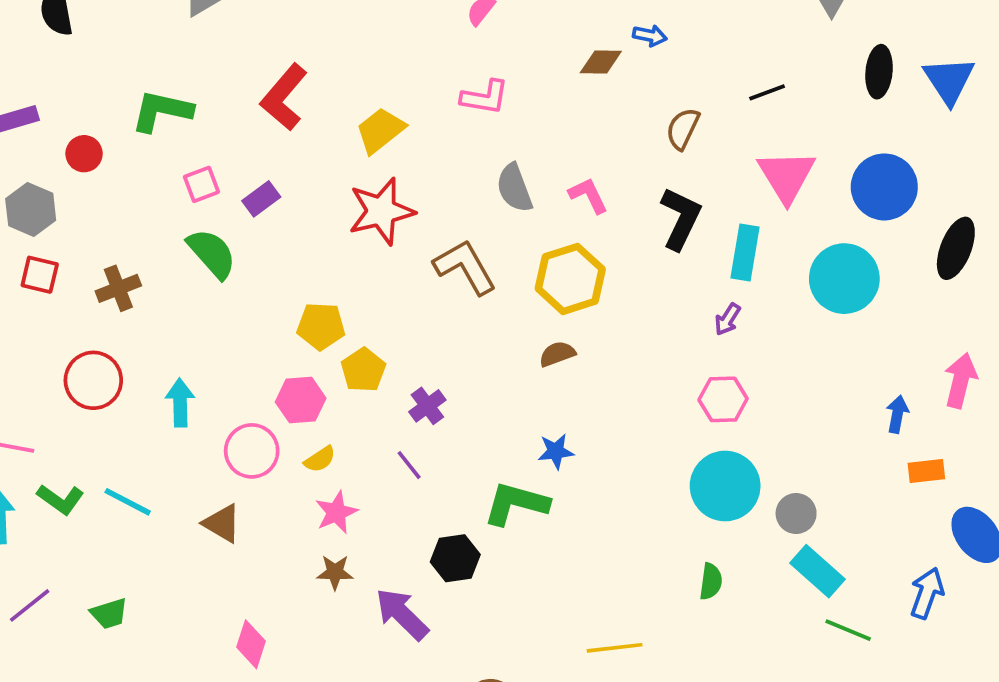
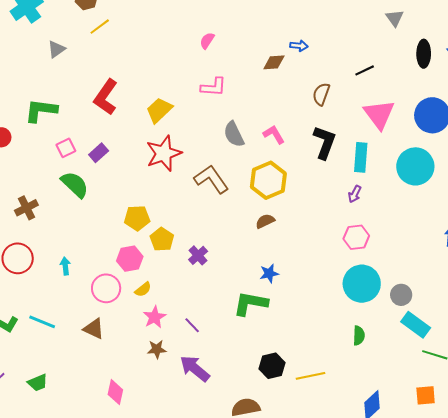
cyan arrow: (180, 403) -> (65, 266), size x0.7
purple line: (409, 465) -> (192, 325), moved
black hexagon: (455, 558) -> (272, 366), moved

